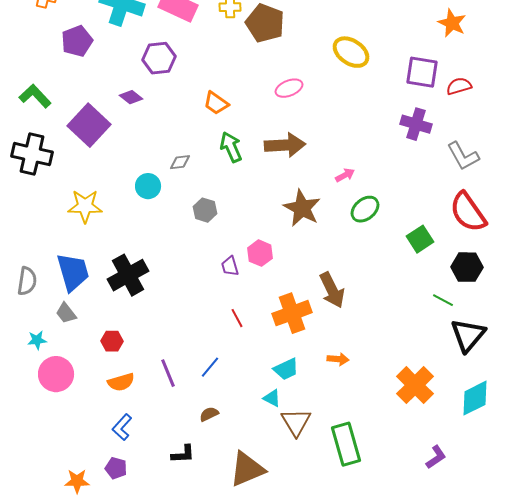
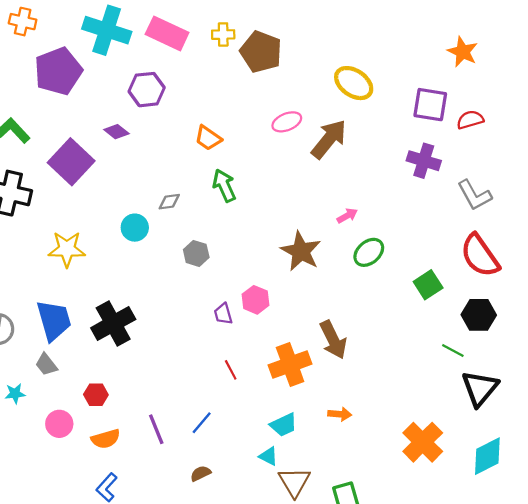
purple pentagon: (77, 41) -> (58, 71), size x1.4
brown arrow: (285, 145) -> (329, 139), moved, turned -48
pink circle: (56, 374) -> (59, 424), moved, size x0.7

